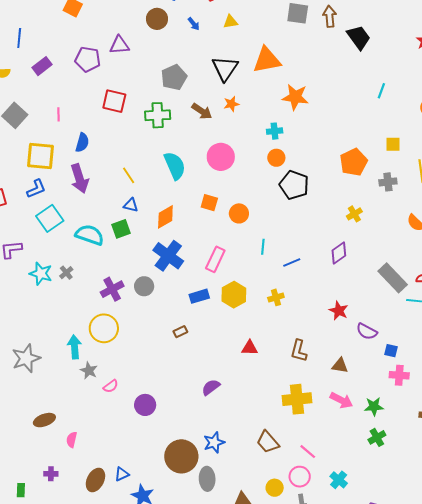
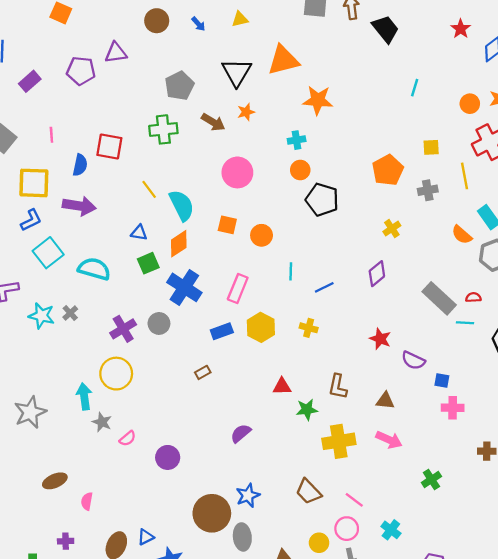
red square: (114, 101) -> (109, 147), moved
cyan semicircle: (175, 166) -> (182, 205), moved
yellow line: (129, 175) -> (149, 189), moved
purple arrow: (79, 179) -> (79, 206), turned -60
green square: (121, 229) -> (148, 263), moved
yellow cross: (276, 297) -> (309, 328), turned 35
green star: (374, 407) -> (307, 410), moved

